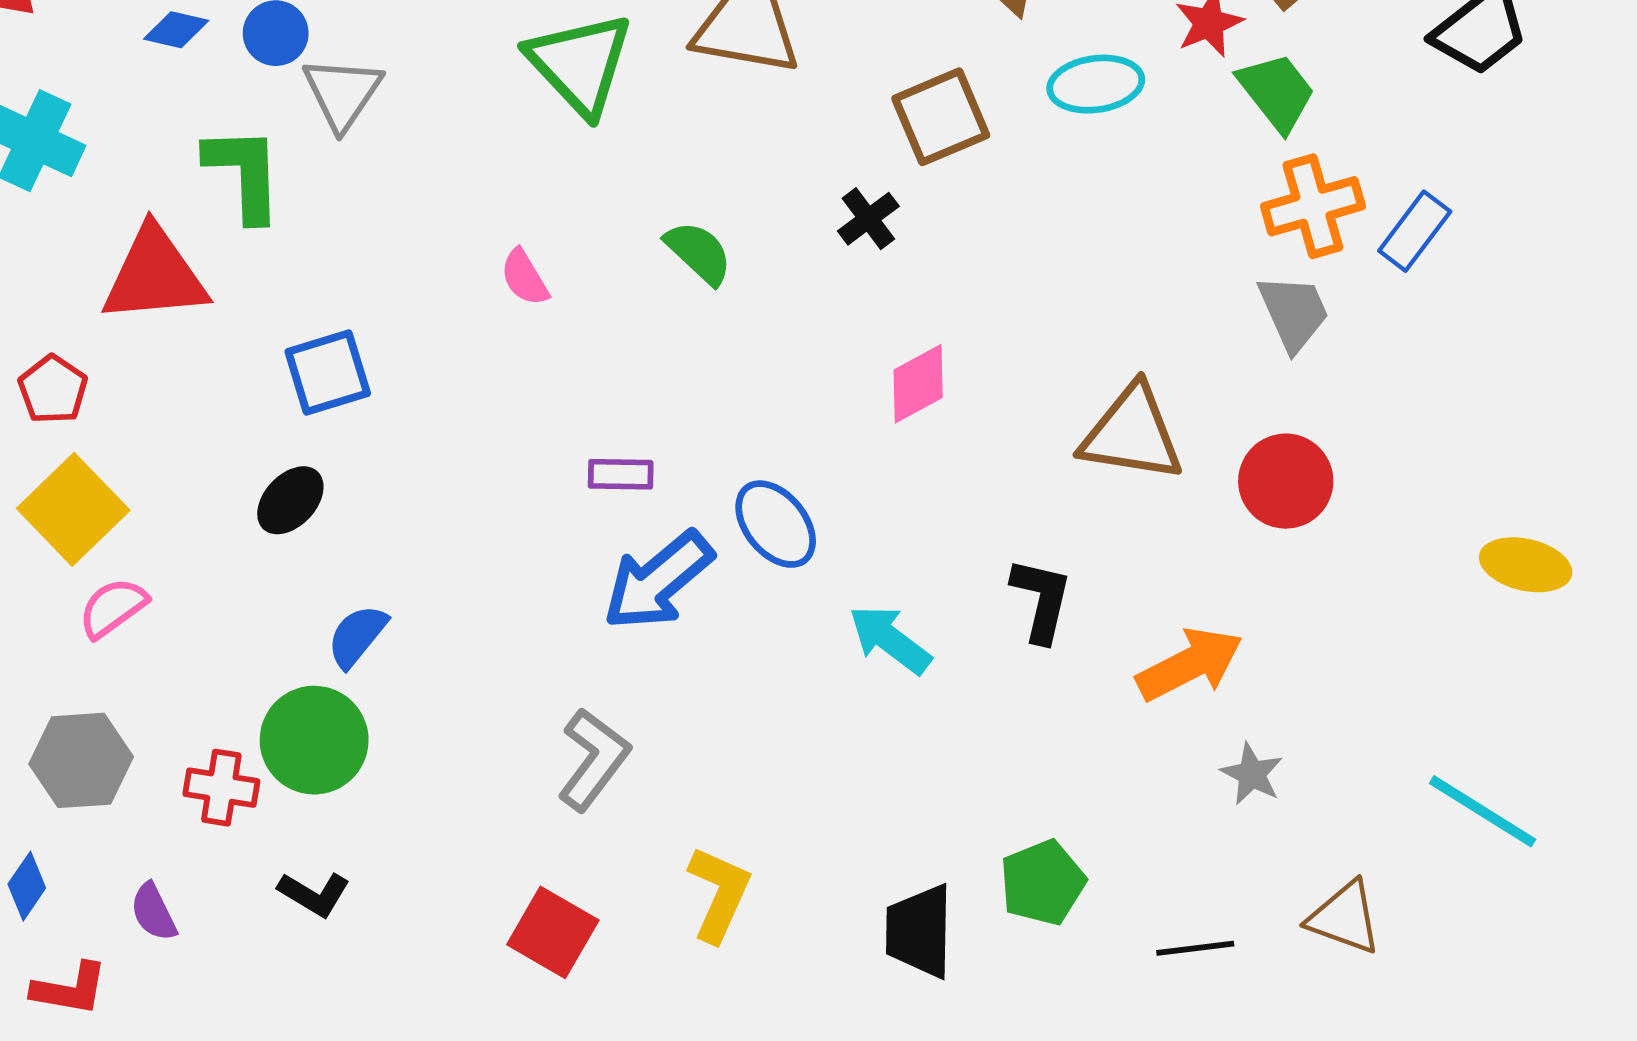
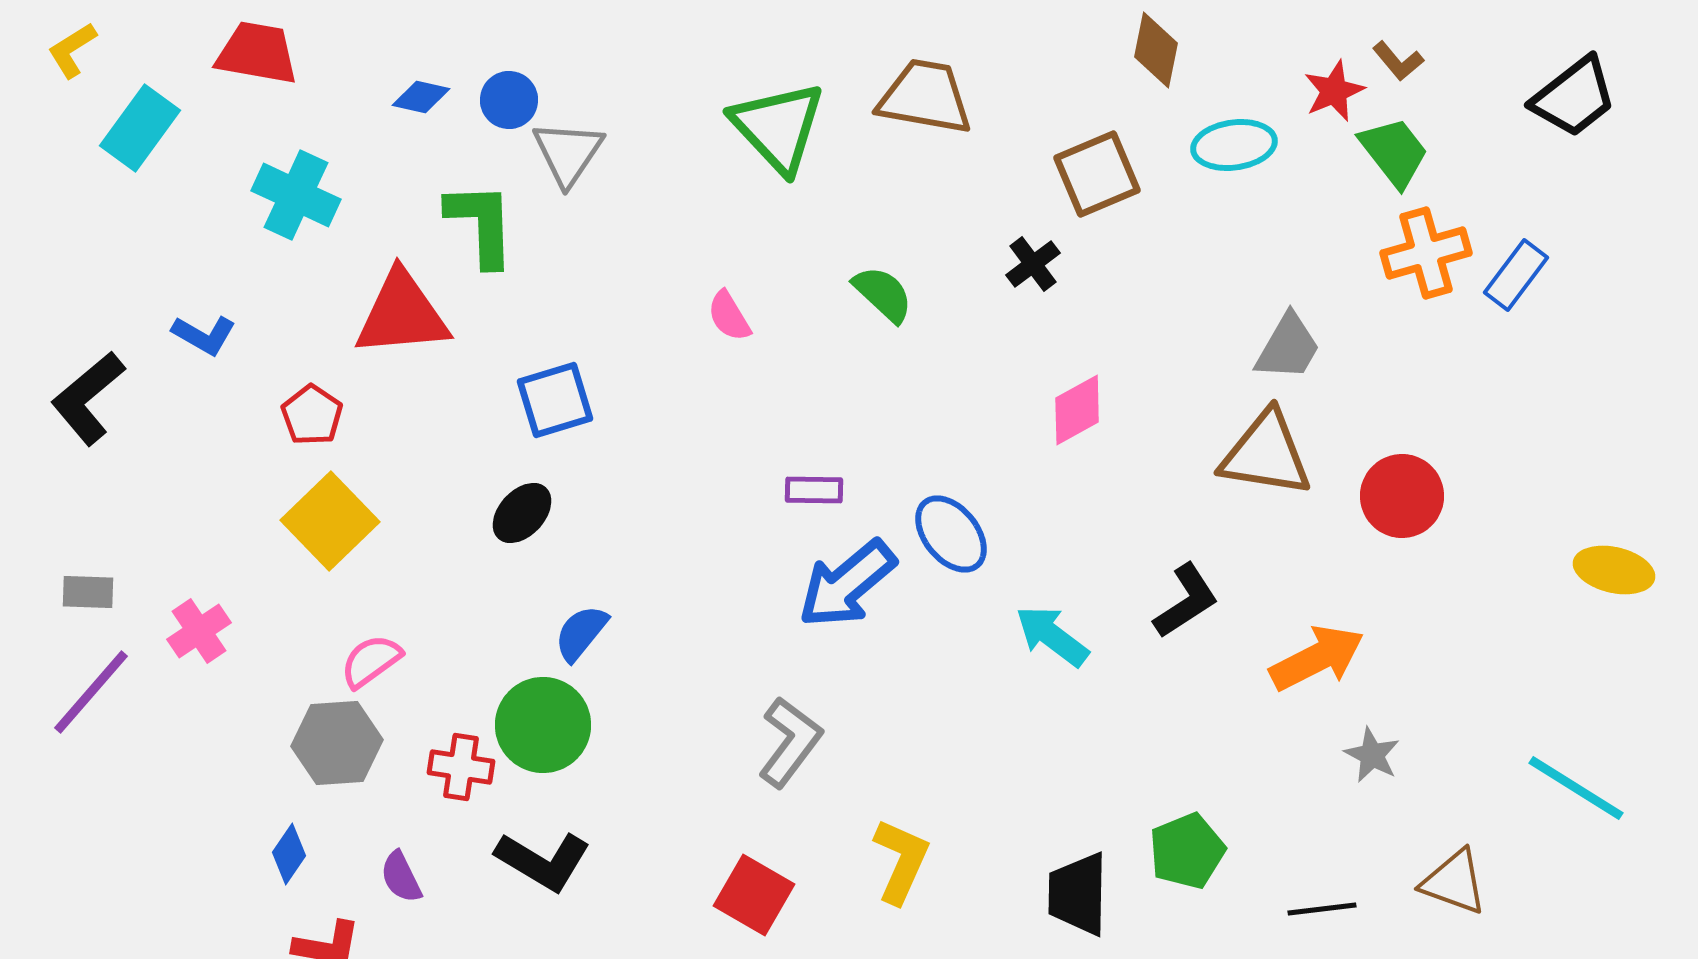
gray trapezoid: (1294, 313) -> (1288, 347), moved, turned 54
black L-shape: (1041, 600) -> (1186, 601), turned 44
pink semicircle: (113, 608) -> (371, 661), moved
black L-shape: (314, 894) -> (543, 861), size x1.5

